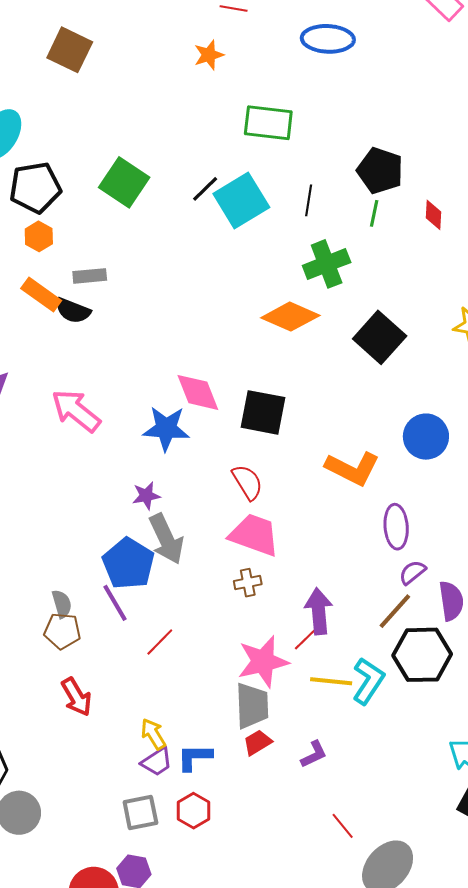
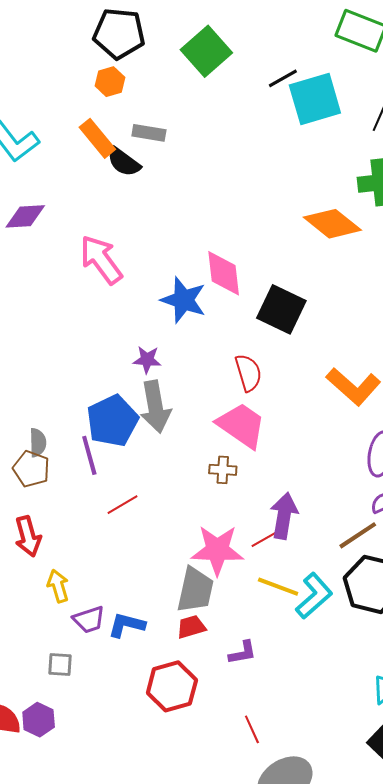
yellow arrow: (153, 734) -> (58, 586), moved
red hexagon: (193, 811) -> (172, 686), moved, size x1.4
gray square: (140, 812) -> (60, 664), size x0.7

